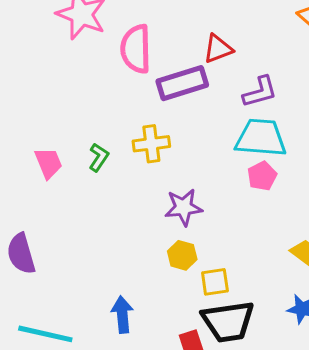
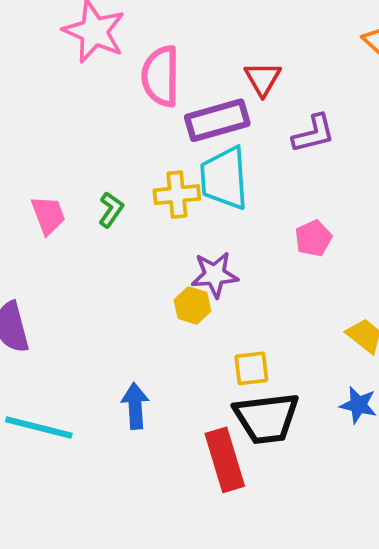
red triangle: (218, 49) -> (263, 79), turned -40
cyan trapezoid: (261, 138) -> (224, 178), moved, turned -100
yellow hexagon: (182, 255) -> (192, 305), moved

